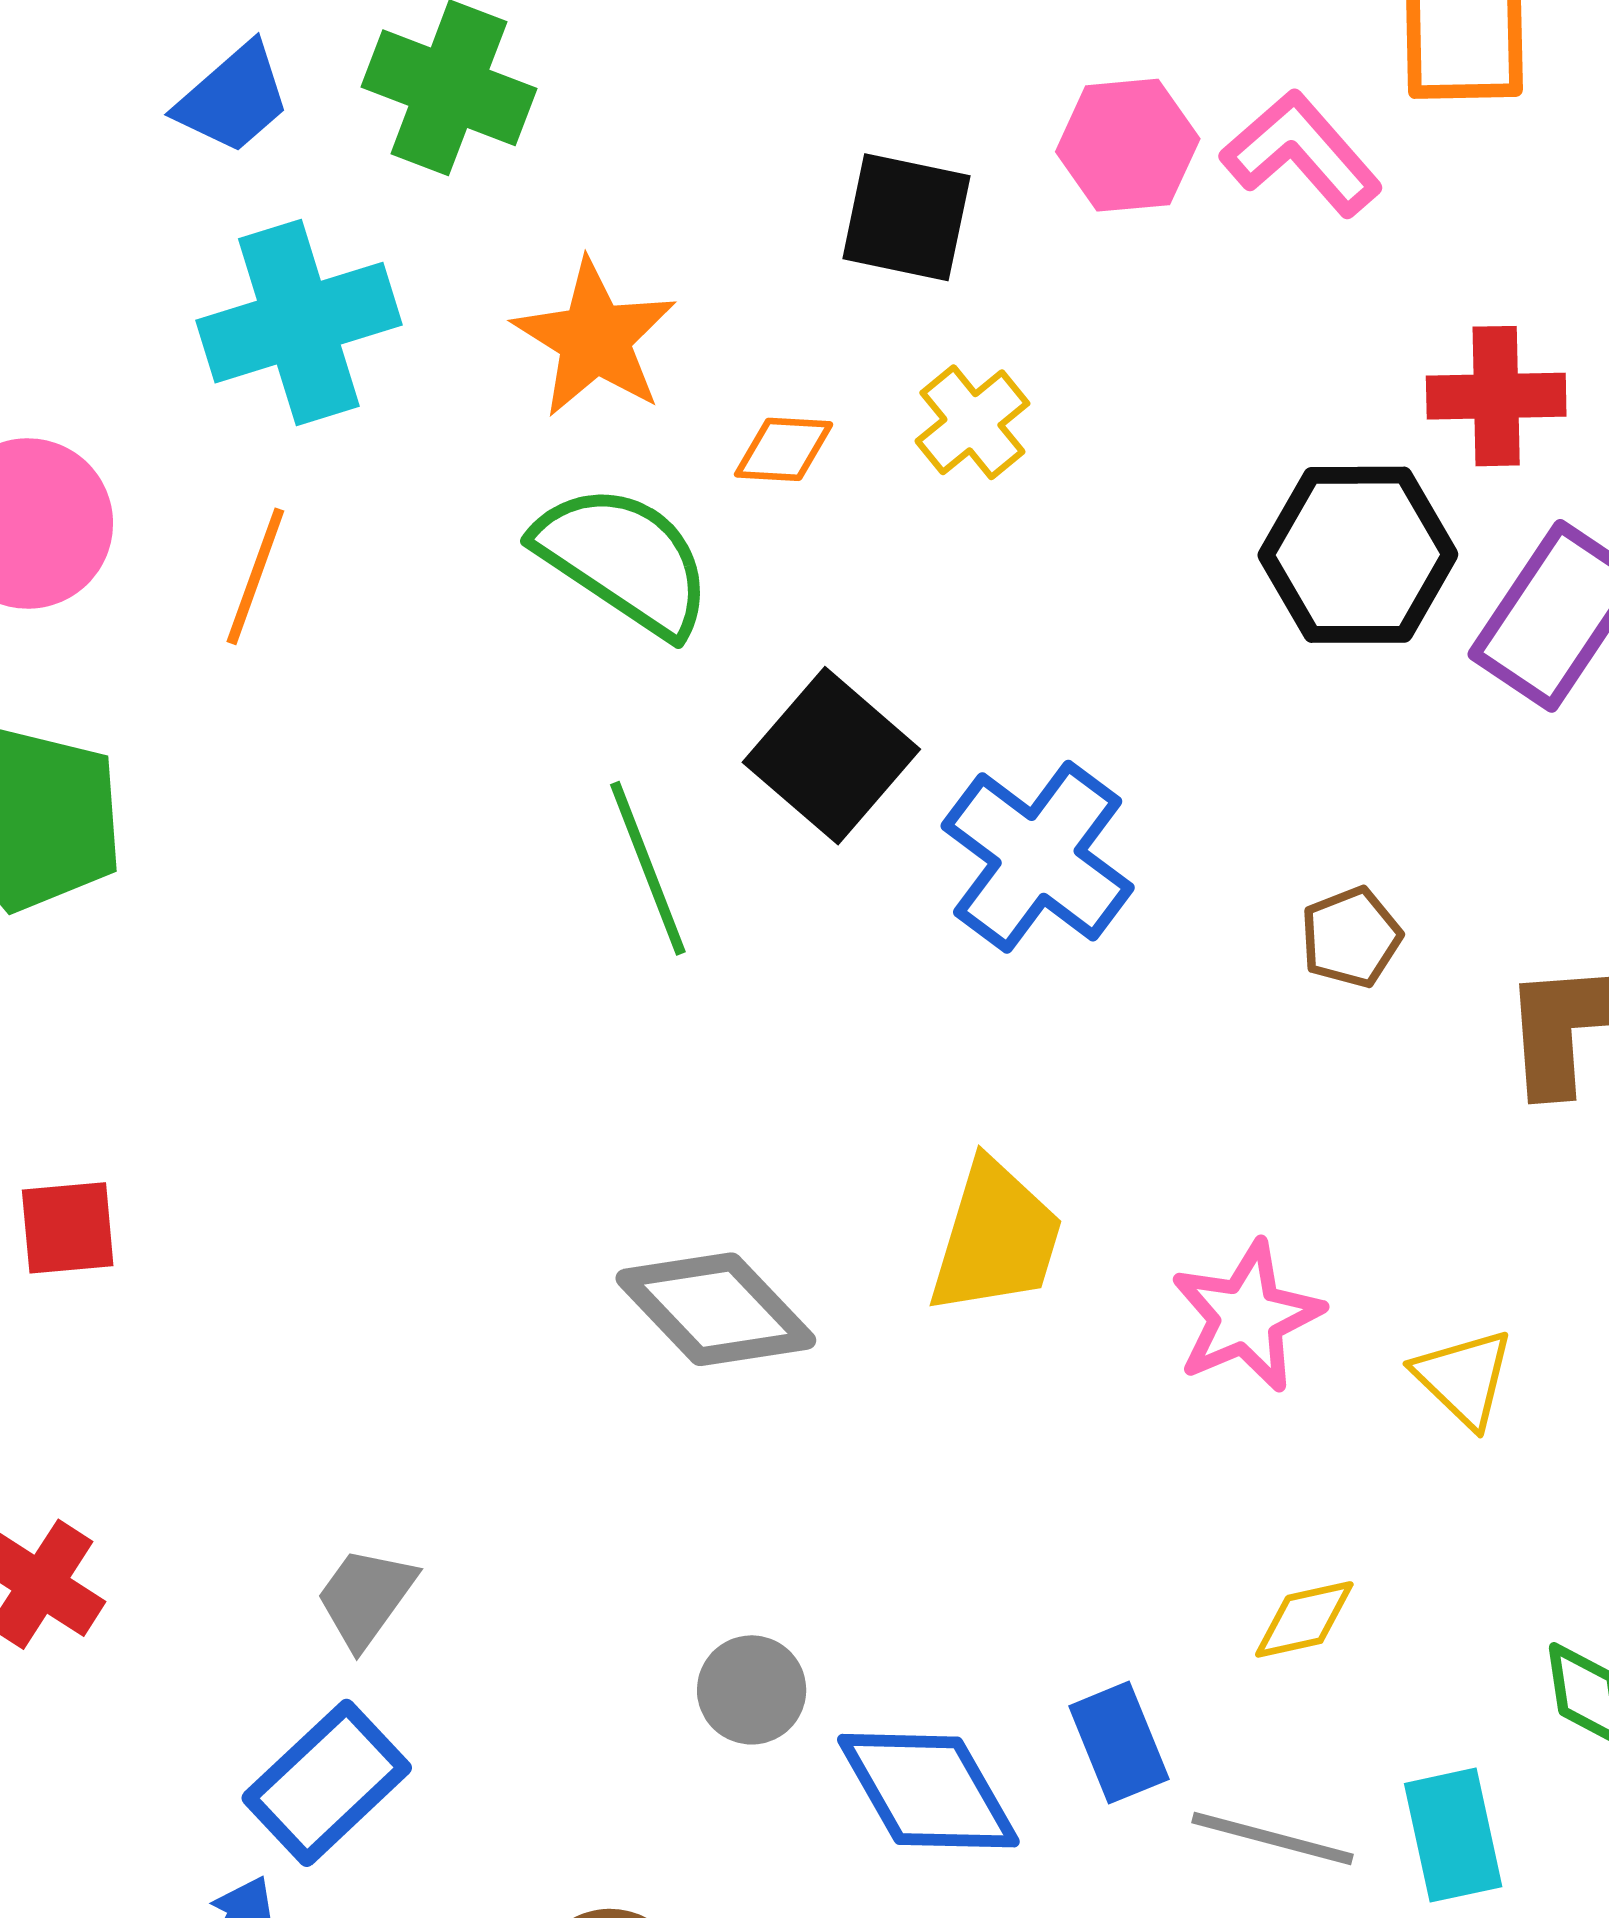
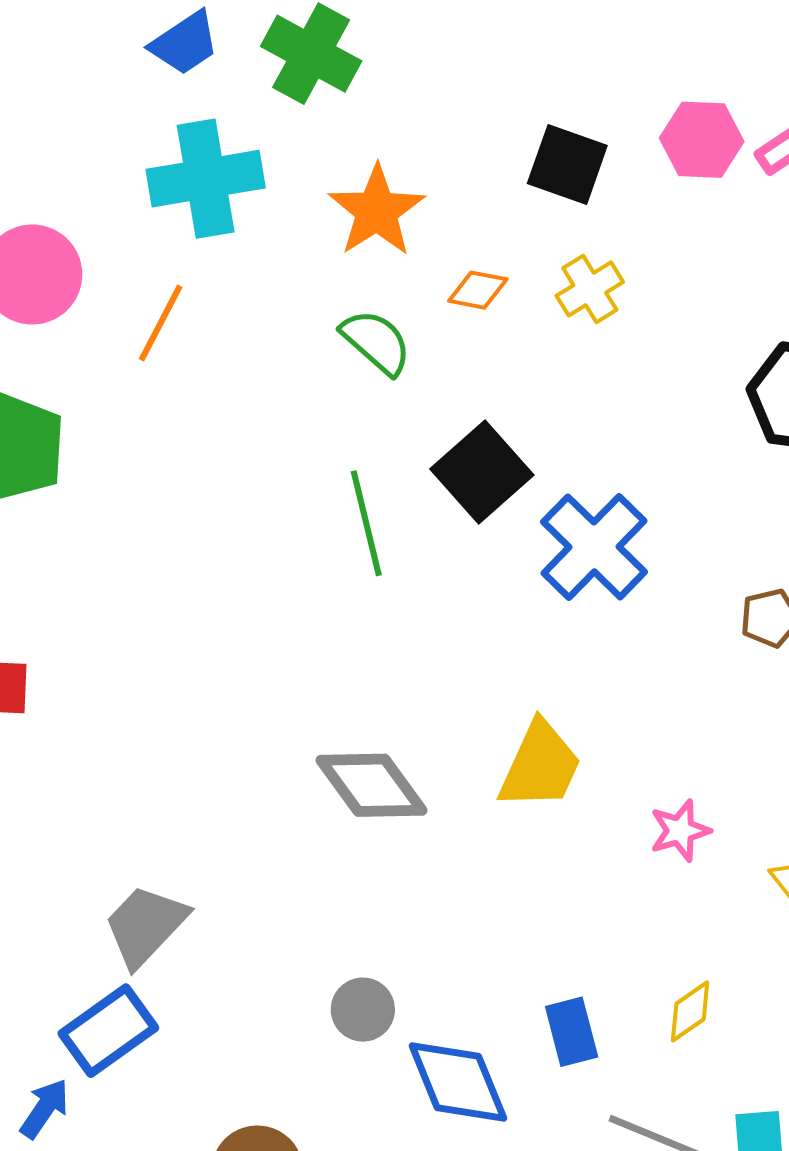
green semicircle: (624, 560) -> (376, 342), size x0.7
pink star: (1247, 1316) -> (680, 831), size x0.7
gray trapezoid: (366, 1597) -> (145, 926), size x1.4
yellow diamond: (1304, 1619) -> (690, 1011), turned -30
blue rectangle: (1119, 1743) -> (572, 1032), moved

